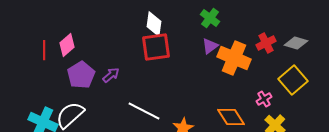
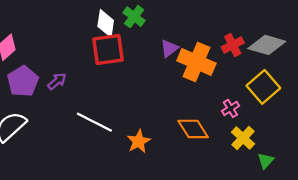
green cross: (210, 18) -> (134, 17), moved
gray diamond: (296, 43) -> (267, 45), size x1.4

